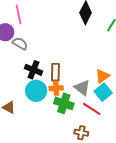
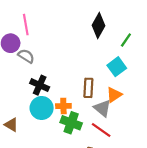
brown rectangle: (55, 72) -> (88, 88), moved
gray triangle: (82, 88) -> (102, 108), moved
cyan square: (103, 92) -> (117, 67), moved

